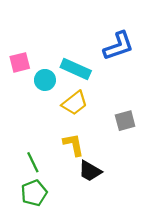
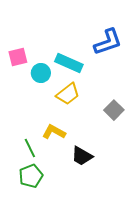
gray square: (125, 121) -> (114, 110), turned -30
yellow L-shape: (73, 145) -> (54, 132), moved, turned -50

